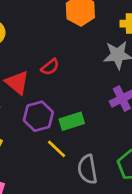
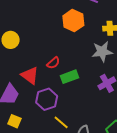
green rectangle: (72, 121) -> (70, 77), moved

